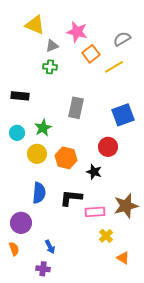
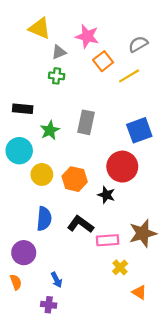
green star: (43, 128) -> (50, 130), moved
cyan circle: (17, 133) -> (19, 151), size x1.5
red circle: (108, 147) -> (122, 167), size x1.4
black L-shape: (71, 198) -> (80, 224), turned 30

